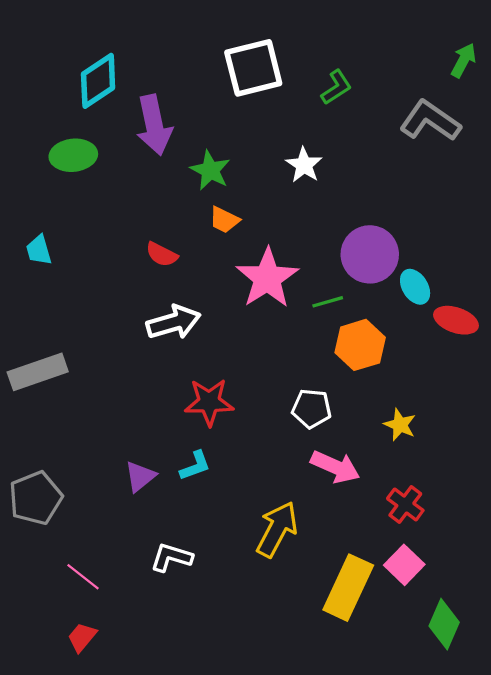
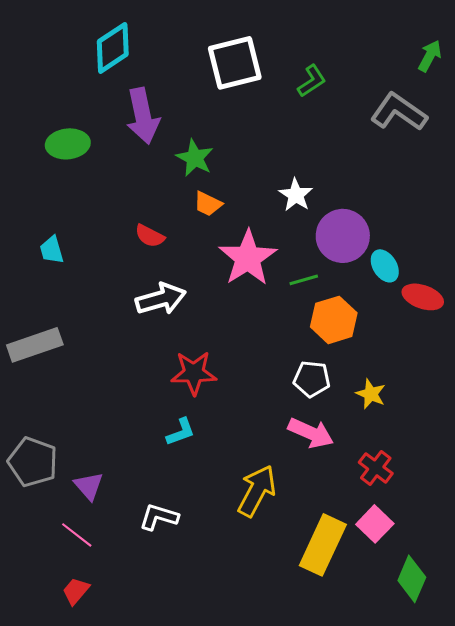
cyan diamond: (98, 81) -> (113, 48), moved
white star: (304, 165) -> (296, 195), moved
cyan trapezoid: (39, 250) -> (52, 250), moved
white pentagon: (312, 409) -> (312, 379), moved
purple triangle: (140, 476) -> (89, 486), moved, turned -32
gray pentagon: (36, 498) -> (33, 462), turned -30

